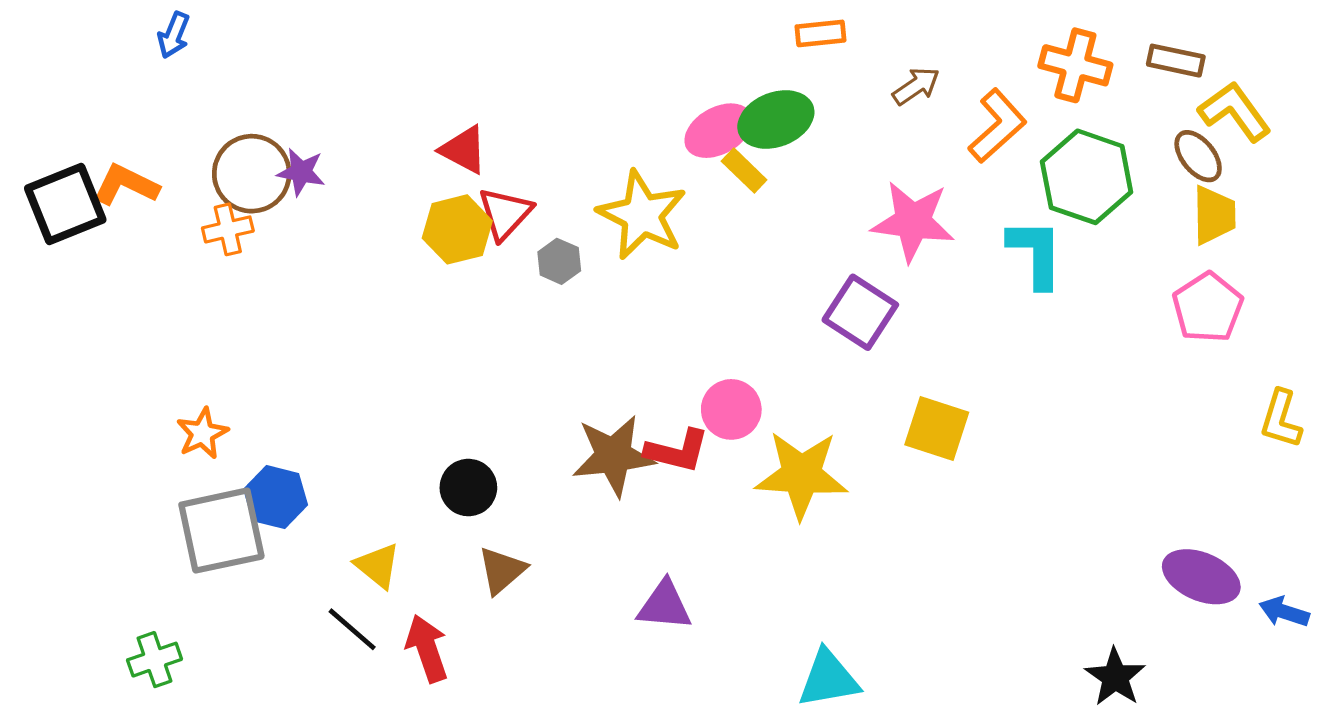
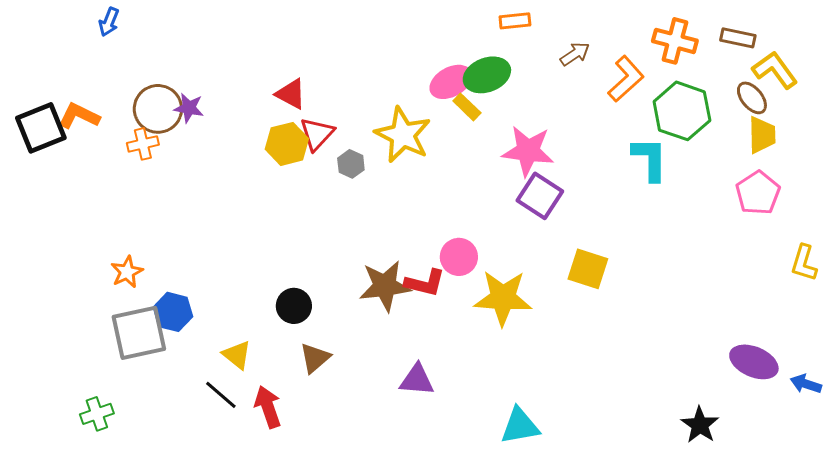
pink star: (913, 221) -> (528, 151), moved

